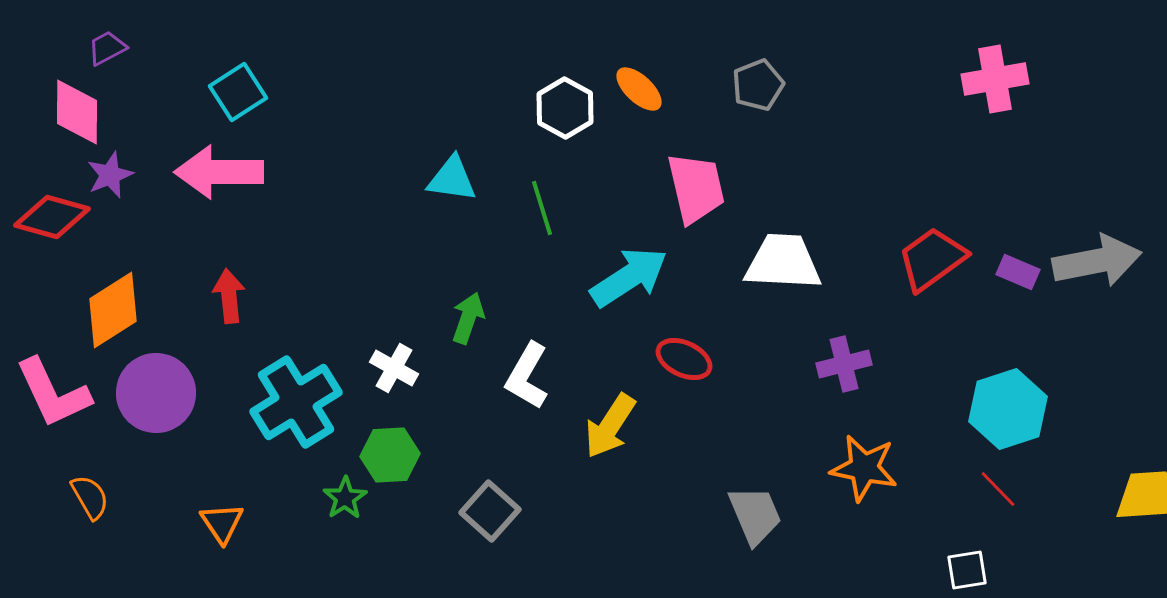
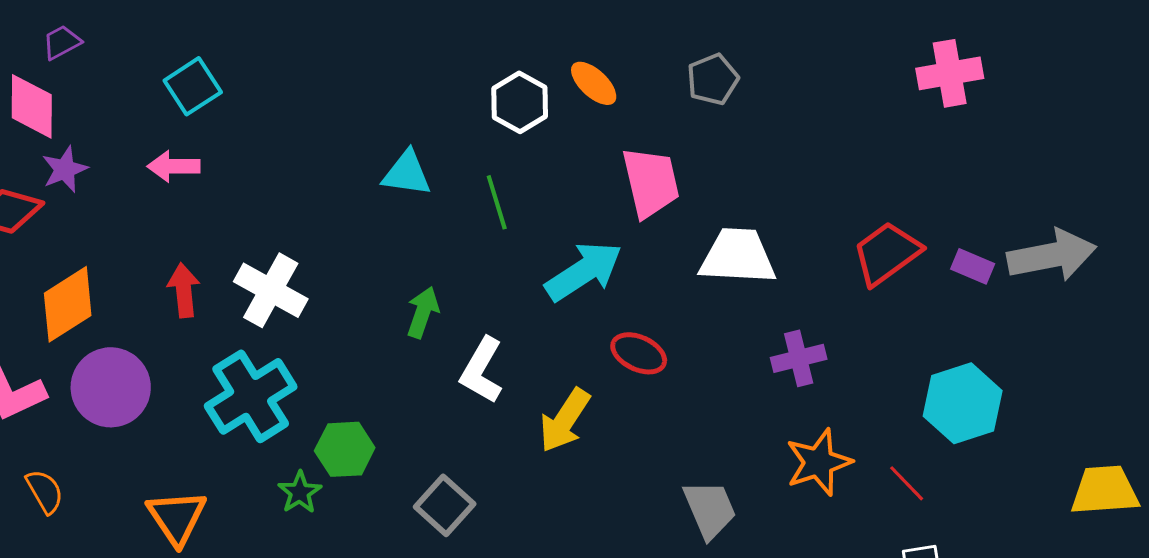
pink arrow: (219, 172) -> (174, 166), size x0.6
white cross: (394, 368) -> (271, 290), moved, size x1.5
orange star: (864, 468) -> (819, 462), turned -30
red line: (998, 489) -> (907, 483), moved
orange triangle: (222, 523) -> (177, 517), size x1.4

